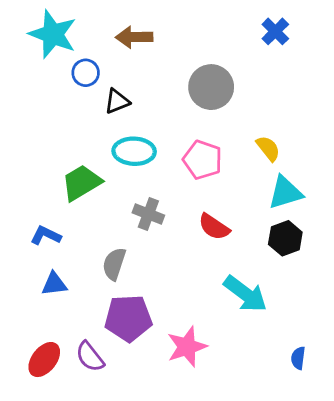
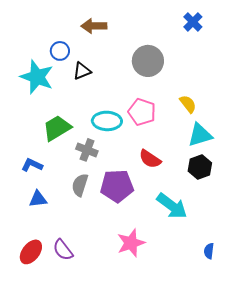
cyan star: (53, 34) -> (37, 77), moved
cyan ellipse: (134, 151) -> (107, 121), moved
gray cross: (148, 214) -> (87, 150), moved
purple pentagon: (128, 318) -> (117, 186), moved

